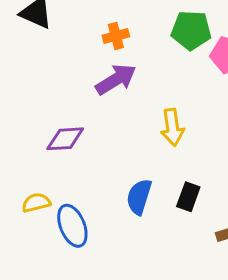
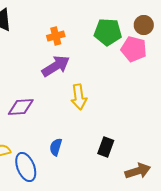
yellow arrow: (172, 127) -> (79, 97), moved
blue semicircle: (139, 197) -> (56, 147), moved, size x0.7

